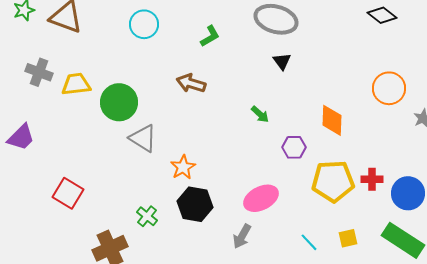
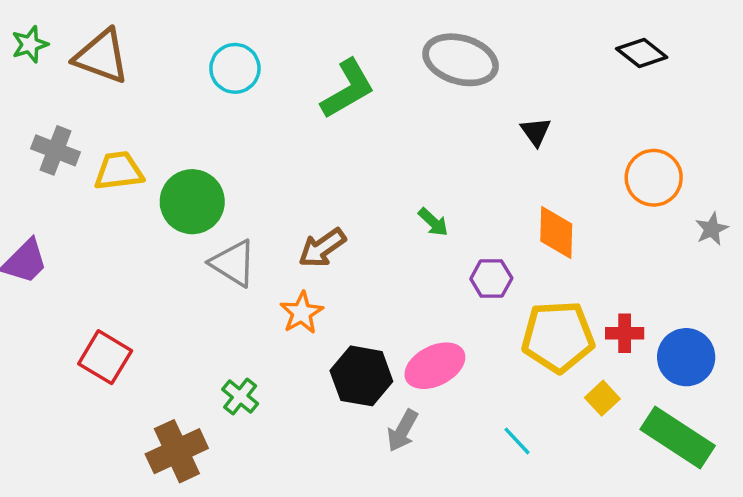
green L-shape: (210, 36) -> (348, 89), size x1.6
black triangle: (282, 61) -> (536, 132), moved
brown arrow: (191, 83) -> (322, 248), moved, turned -52
black hexagon: (195, 204) -> (361, 376), moved
yellow square: (348, 238) -> (602, 398), moved, turned -30

